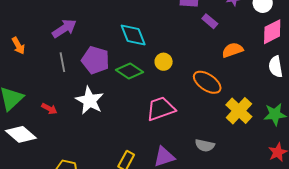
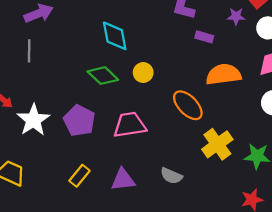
purple rectangle: (210, 21) -> (204, 37), turned -35
orange semicircle: (233, 50) -> (224, 74), size x1.4
purple pentagon: (95, 60) -> (79, 121), moved
white star: (90, 100) -> (33, 120), moved

